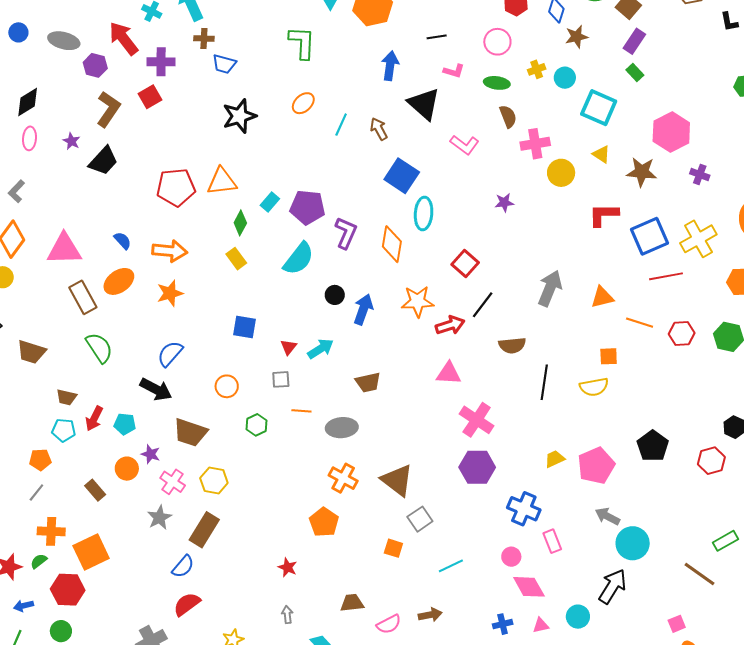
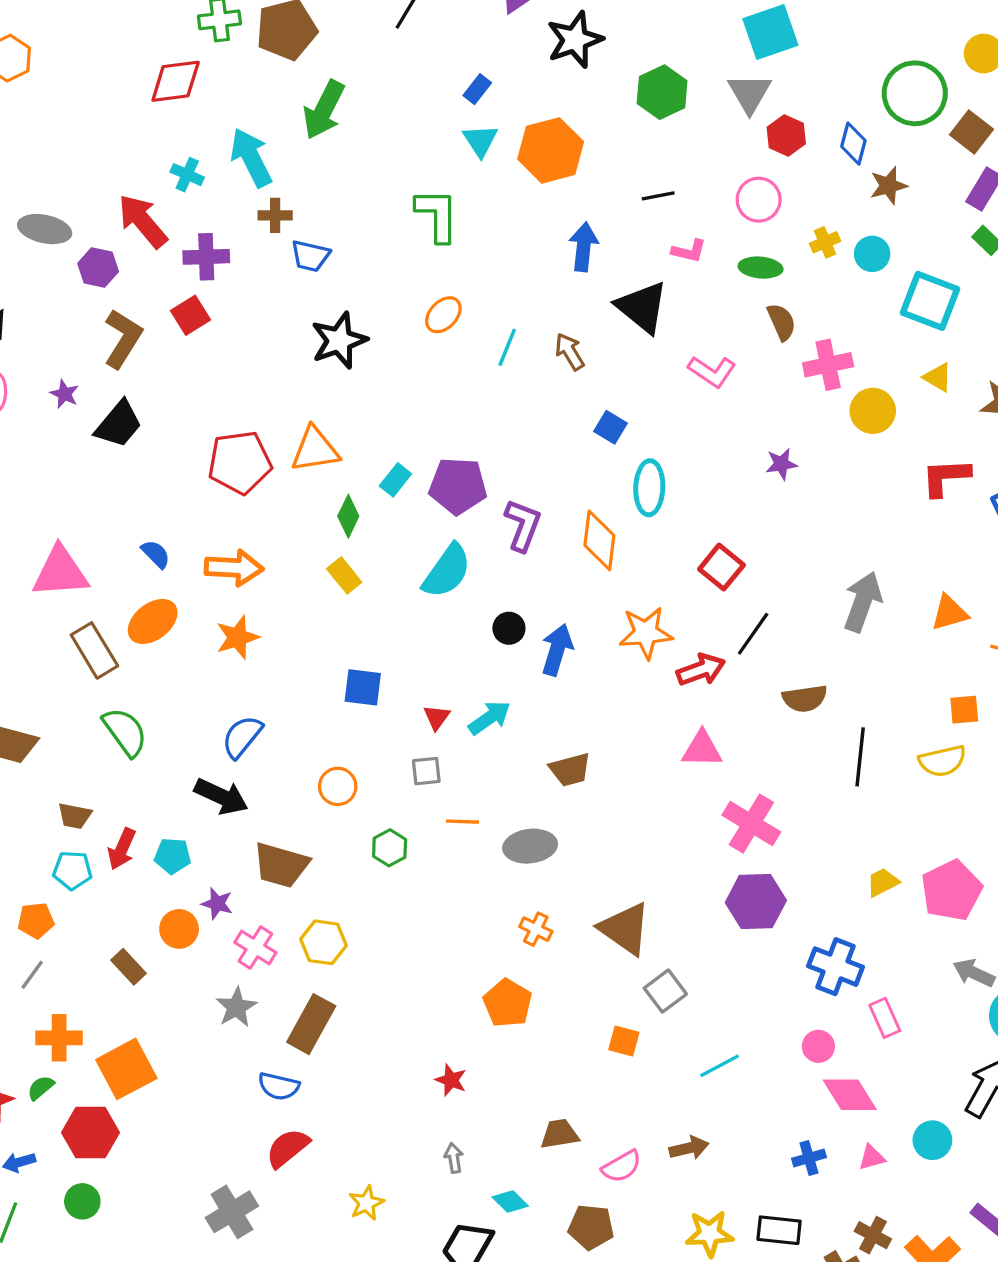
blue square: (402, 176) -> (611, 427), size x0.6
orange cross: (343, 478) -> (536, 929), size x0.7
blue semicircle: (183, 567) -> (279, 1086), turned 65

